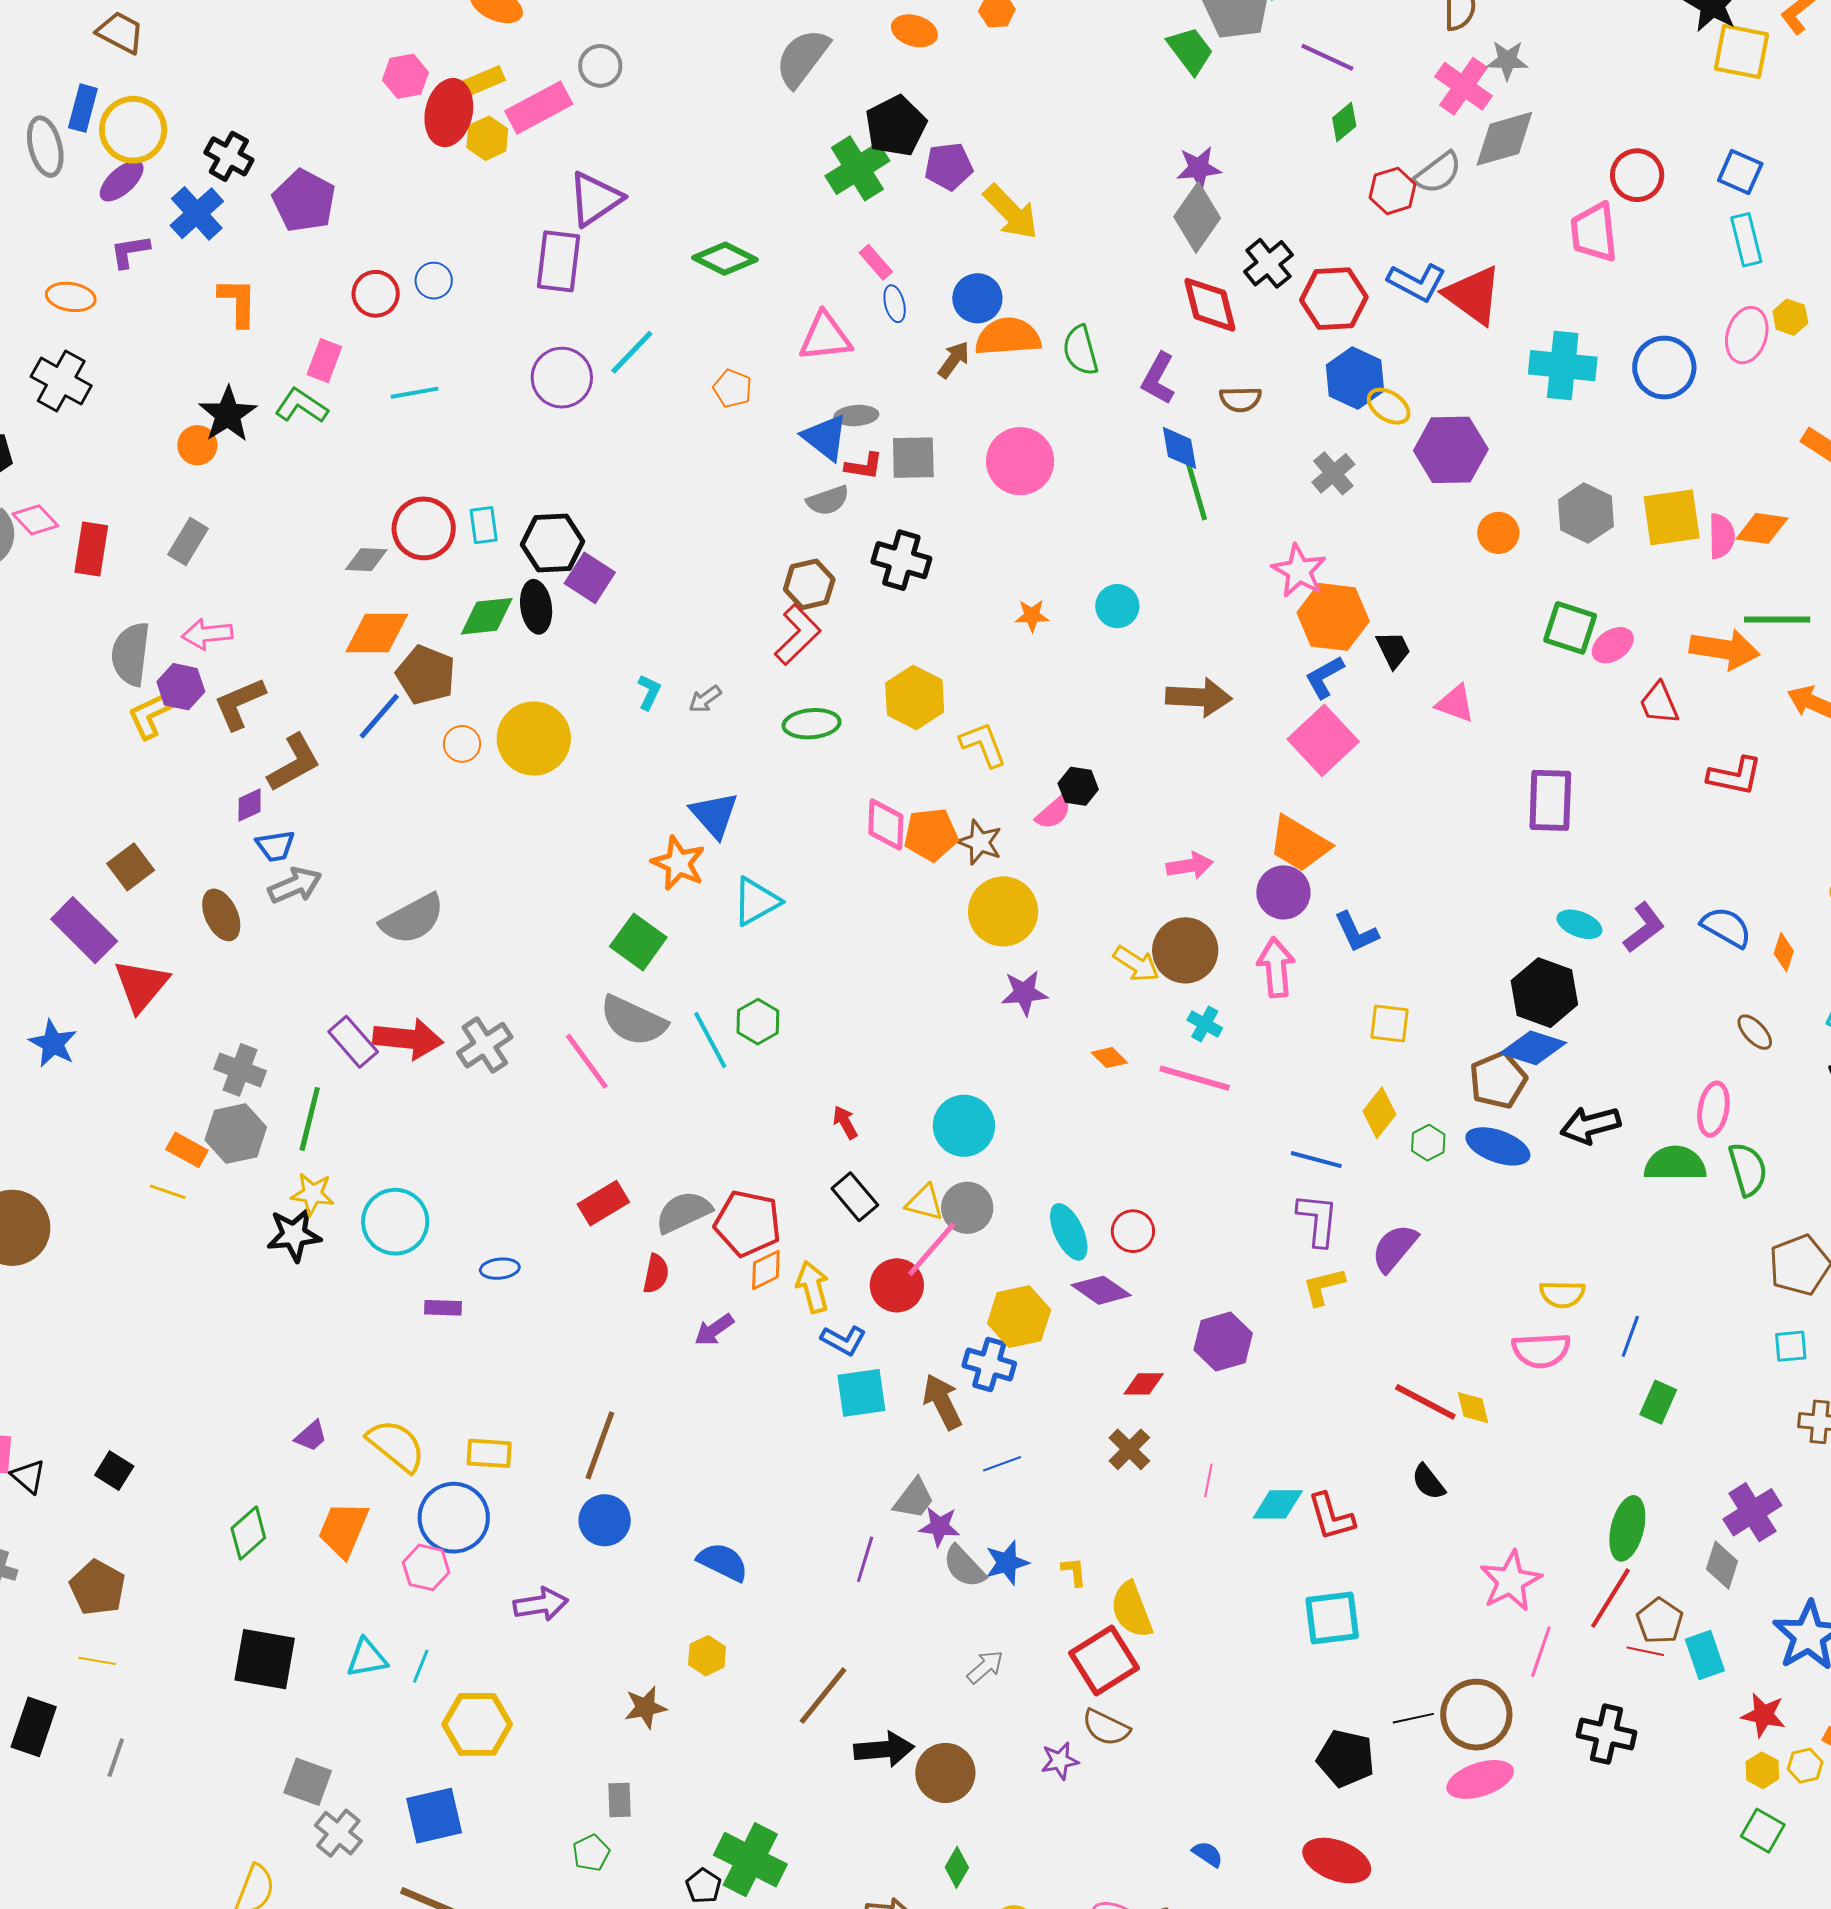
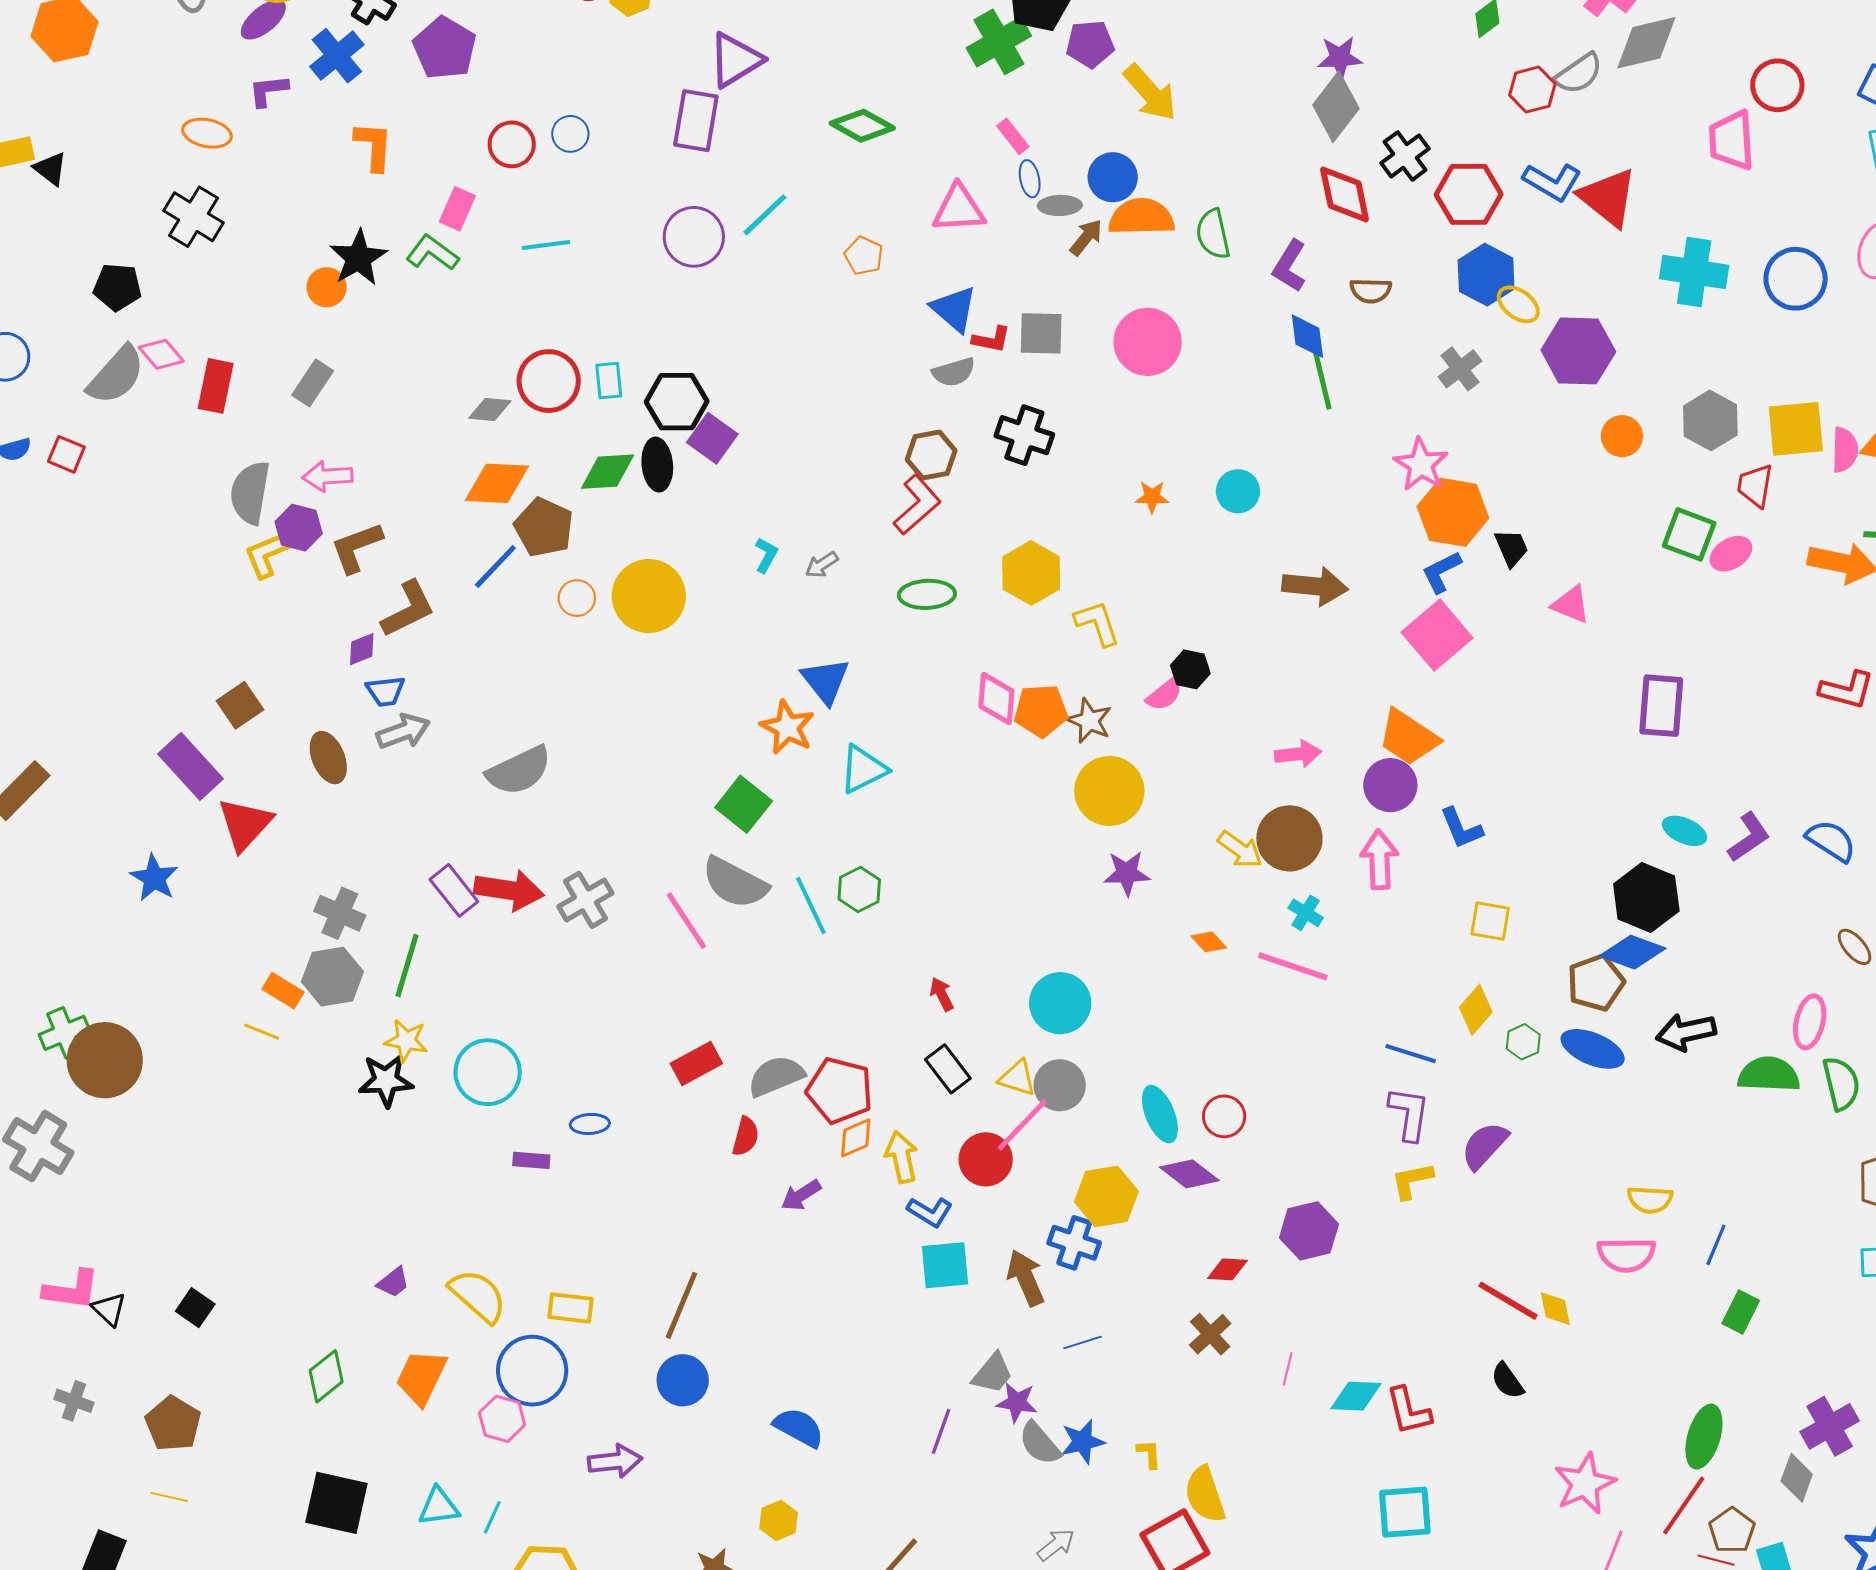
gray ellipse: (856, 416) -> (1060, 205), moved
red trapezoid: (1659, 703) -> (1755, 486), moved, turned 30

